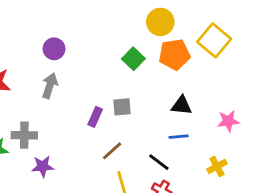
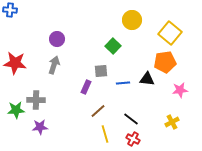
orange pentagon: (174, 54) -> (165, 62), moved
gray square: (122, 107) -> (101, 71), moved
blue line: (179, 137) -> (123, 83), moved
purple star: (43, 166) -> (40, 127), moved

